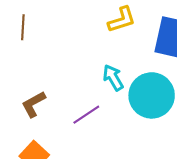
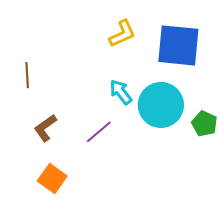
brown line: (23, 27) -> (27, 75), moved

